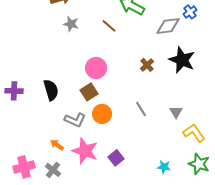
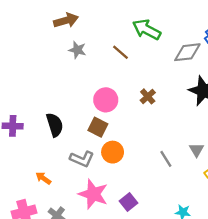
brown cross: (147, 65) -> (148, 96), moved
brown square: (89, 92) -> (98, 127), turned -30
gray line: (141, 109) -> (166, 159), moved
orange arrow: (57, 145) -> (43, 178), moved

